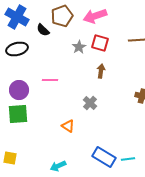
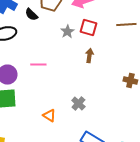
gray cross: (90, 103) -> (78, 104), moved
orange triangle: (68, 126) -> (49, 116), moved

